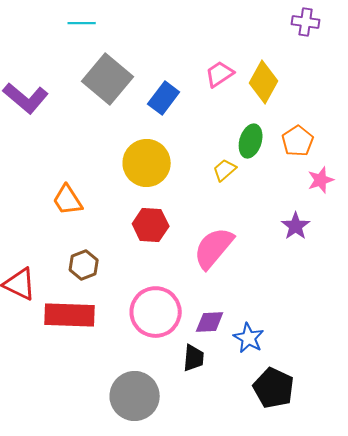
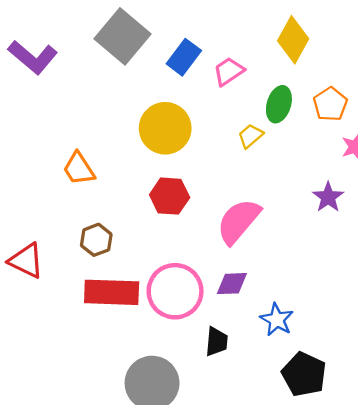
pink trapezoid: (220, 74) -> (229, 71), moved
red rectangle: (70, 315) -> (112, 292), moved
purple diamond: (210, 322) -> (232, 284), moved

